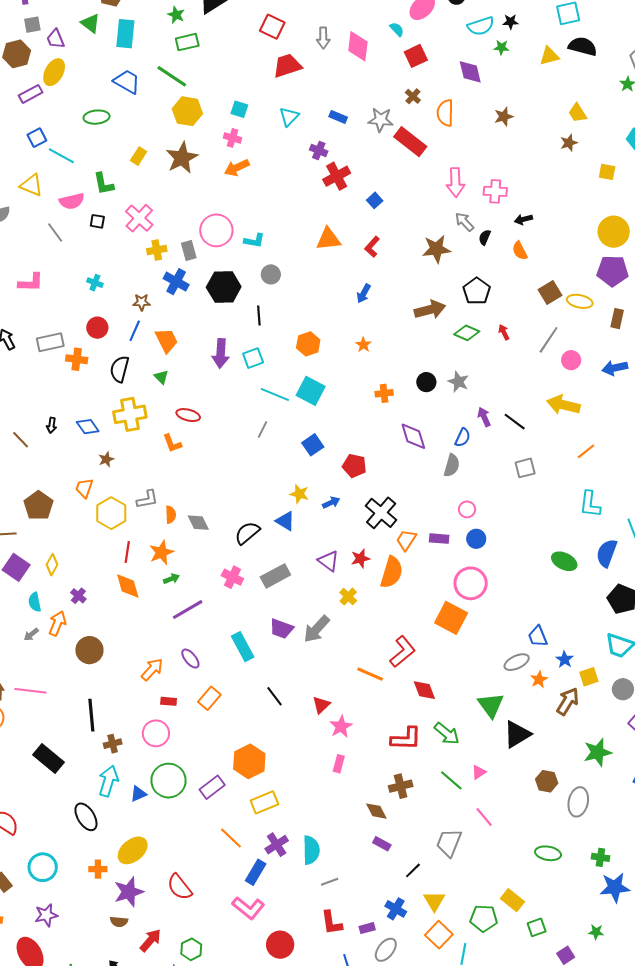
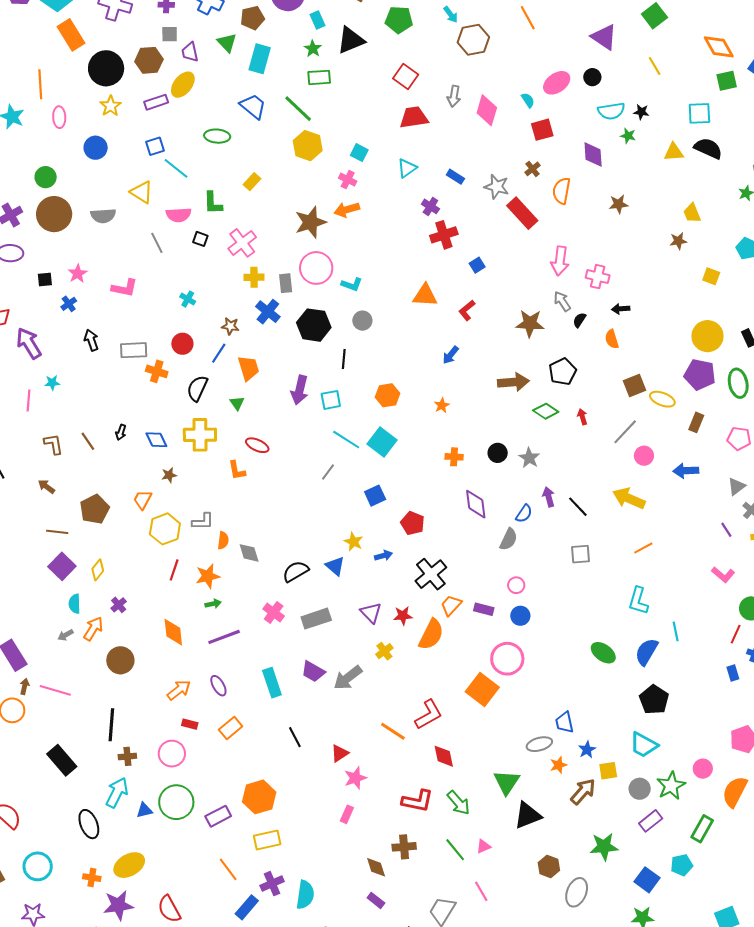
brown star: (182, 158) -> (310, 222), moved
orange diamond: (128, 586) -> (173, 632), moved

